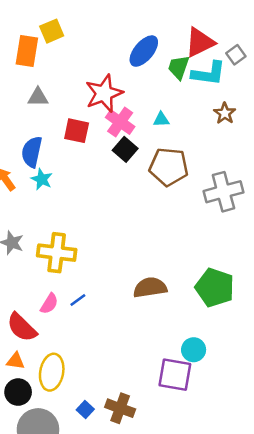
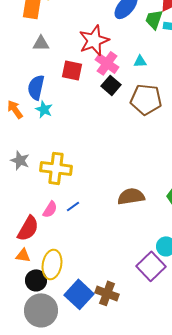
red semicircle: (22, 327) -> (28, 228), turned -104
purple square: (175, 375) -> (151, 266), turned 36
black circle: (18, 392) -> (36, 280), moved
blue square: (85, 409) -> (79, 294), size x2.0

